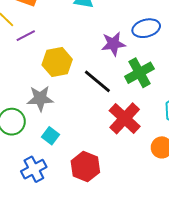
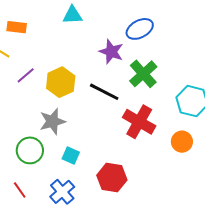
purple line: (26, 36) -> (26, 75), moved
purple star: (113, 44) -> (111, 52), turned -30

